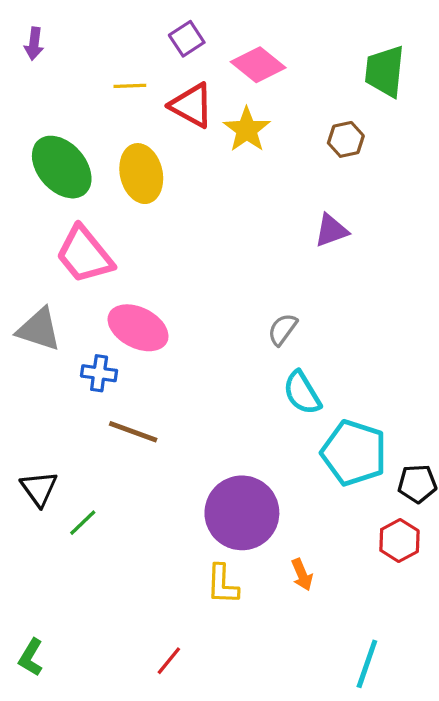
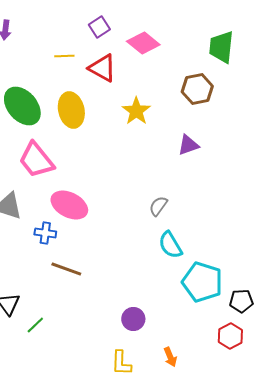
yellow star: (247, 130) -> (136, 111), moved
brown hexagon: (346, 139) -> (197, 89), size x1.4
purple circle: (242, 513) -> (133, 319), size x0.5

